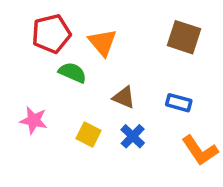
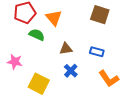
brown triangle: (124, 97) -> (66, 49), turned -32
yellow square: (88, 134) -> (39, 84), moved, size x1.5

